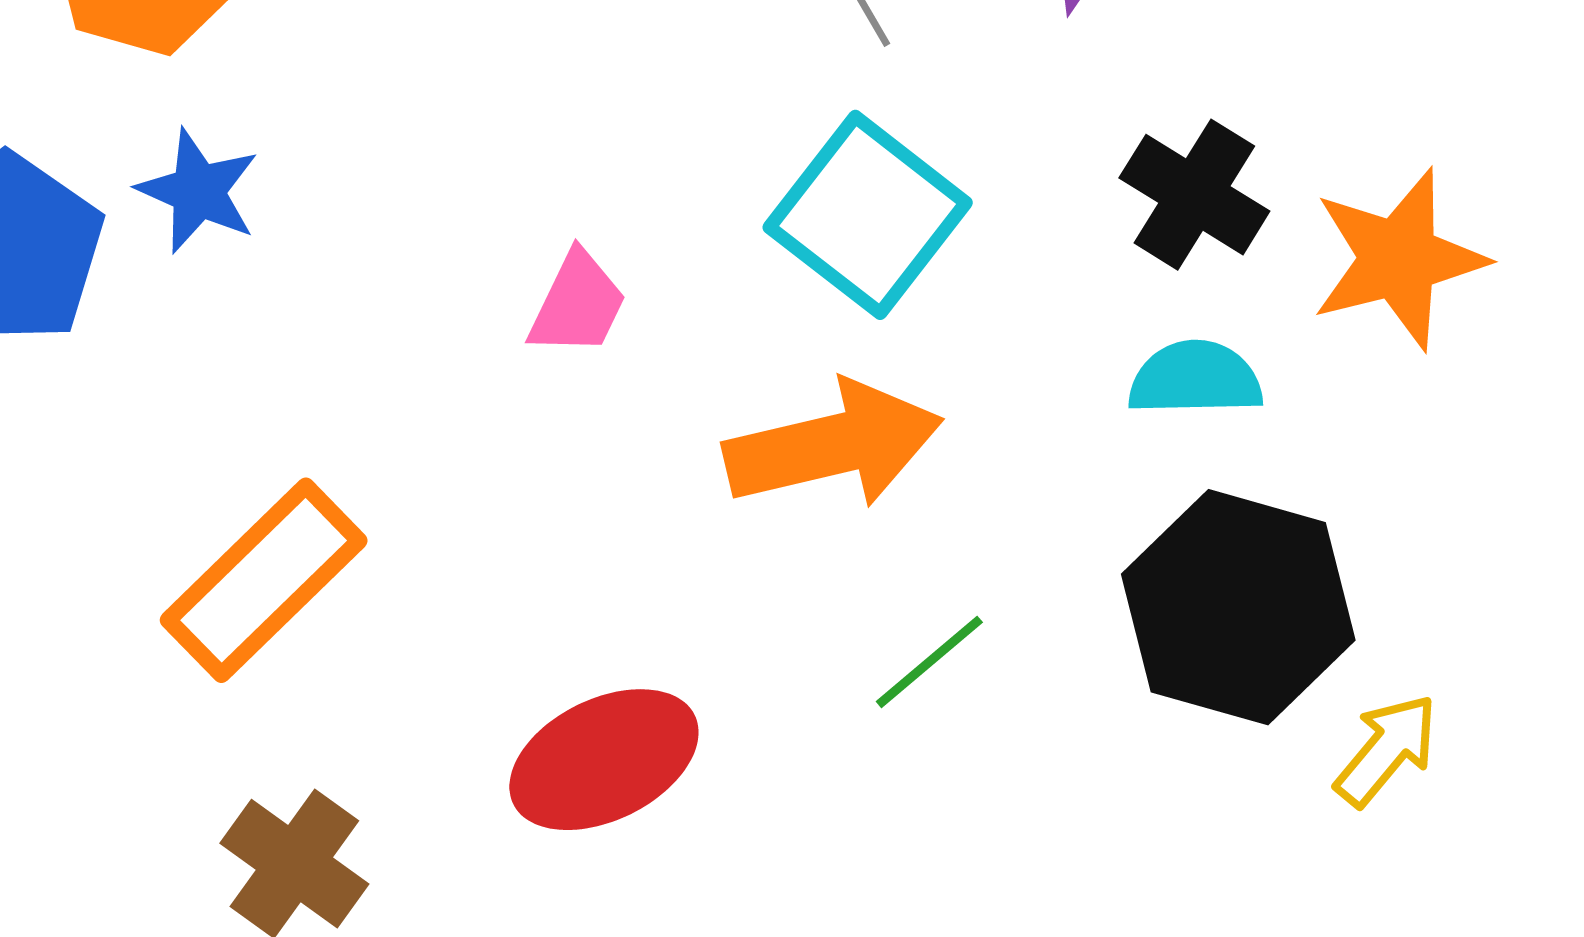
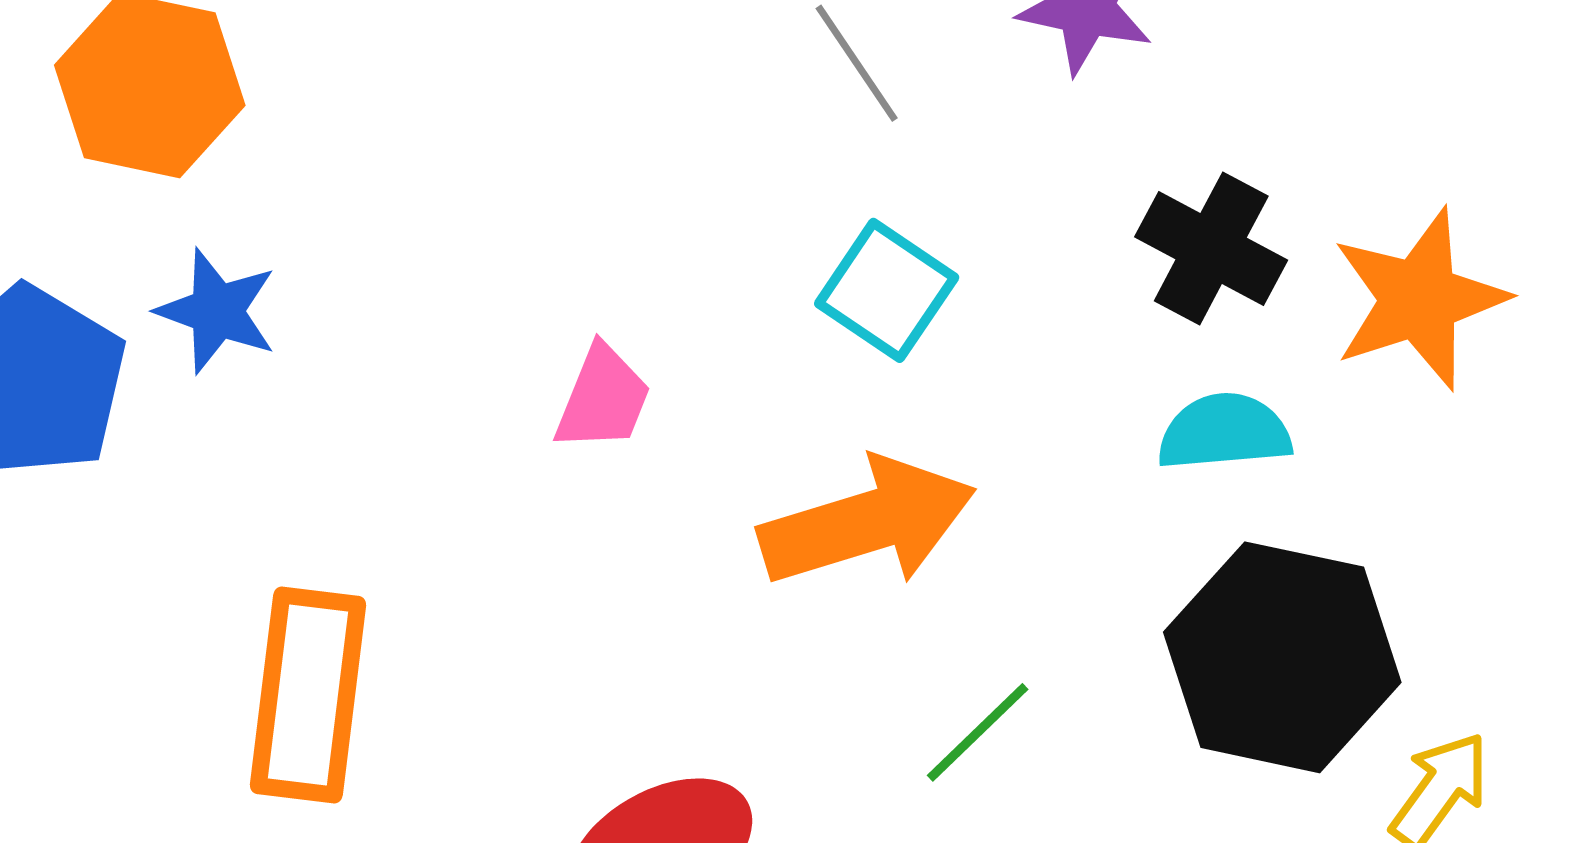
cyan square: (868, 215) -> (887, 290), size x0.7
orange rectangle: (264, 580) -> (308, 695), turned -35

